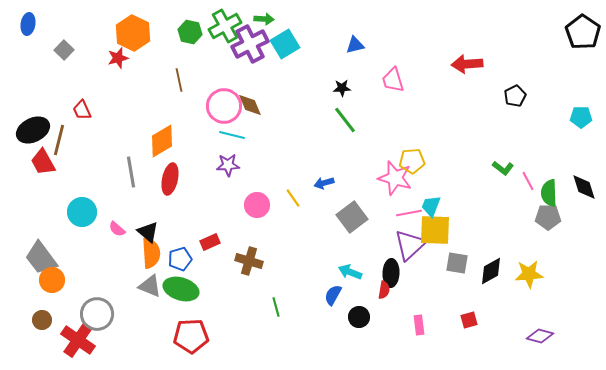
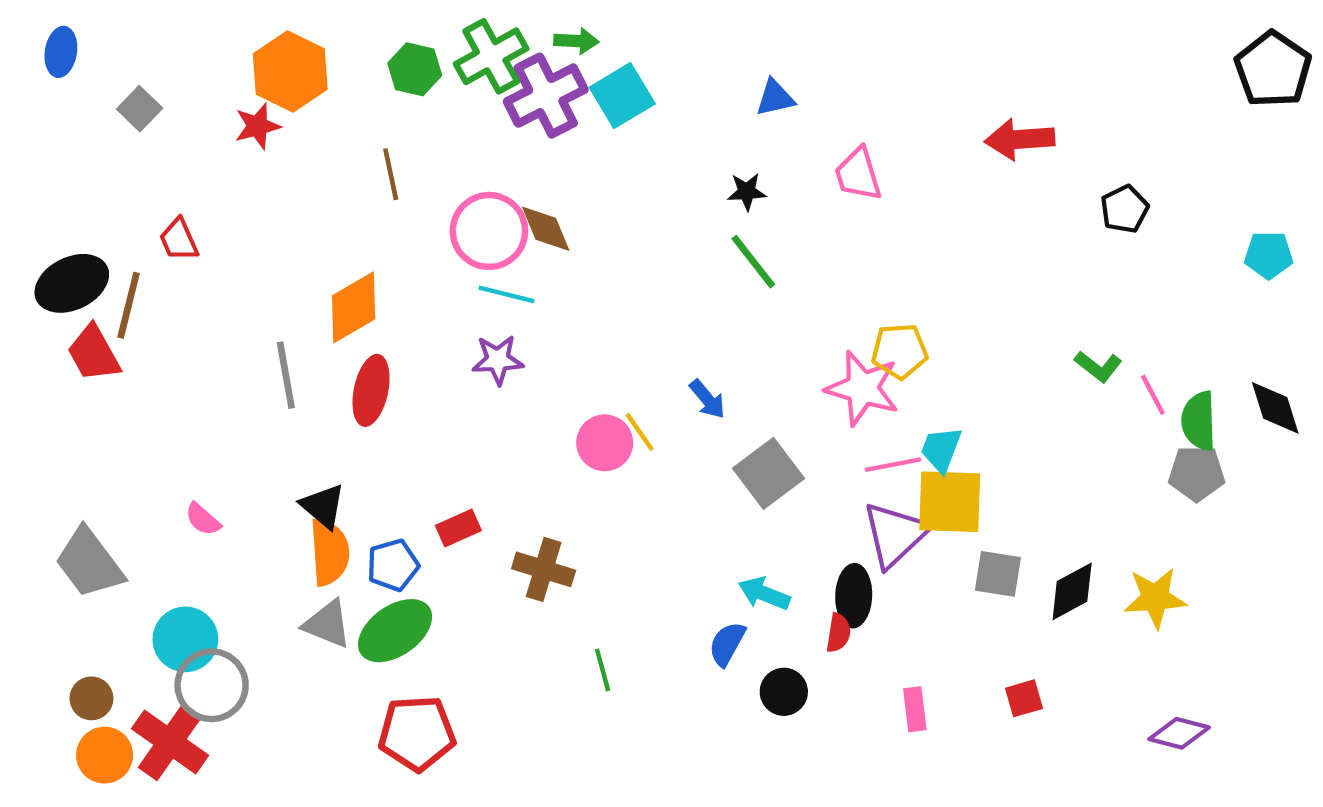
blue arrow: (324, 183) -> (707, 399), turned -114
pink circle: (257, 205) -> (605, 443), moved
cyan circle: (82, 212) -> (185, 639), moved
pink semicircle: (117, 229) -> (203, 519), moved
orange circle: (52, 280) -> (105, 755), moved
green ellipse: (181, 289) -> (395, 631), turned -52

